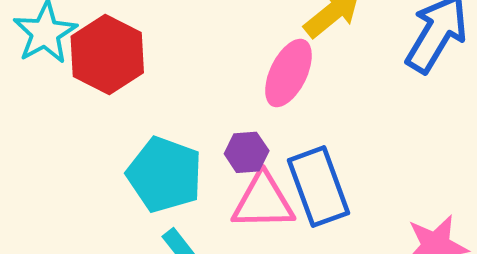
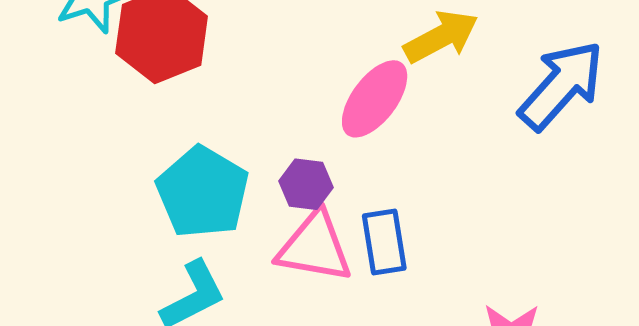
blue rectangle: (318, 187) -> (384, 242), size x0.7

